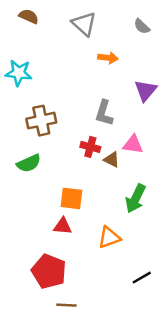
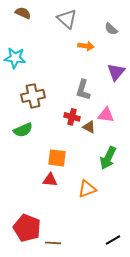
gray semicircle: (142, 26) -> (111, 29), moved
red pentagon: (49, 271) -> (27, 228), moved
black line: (142, 278) -> (113, 240), moved

